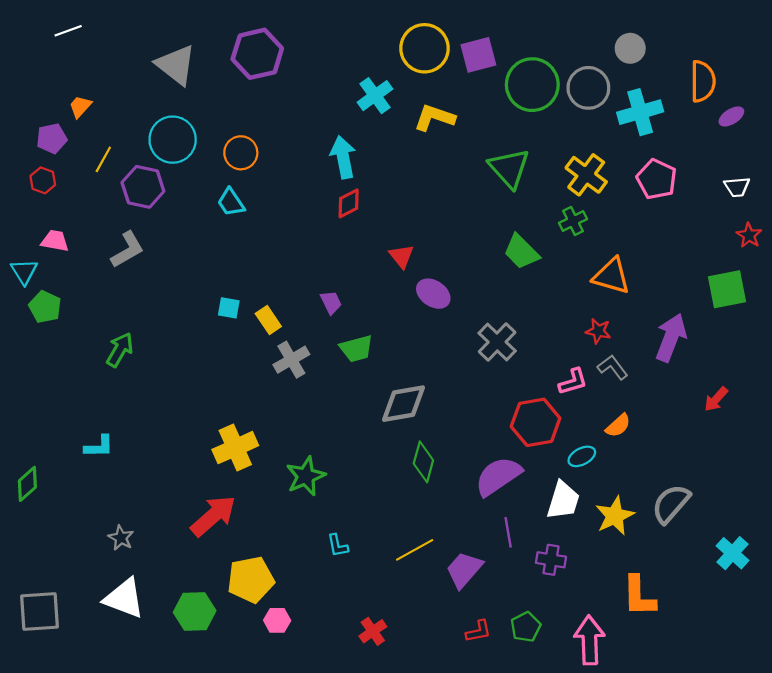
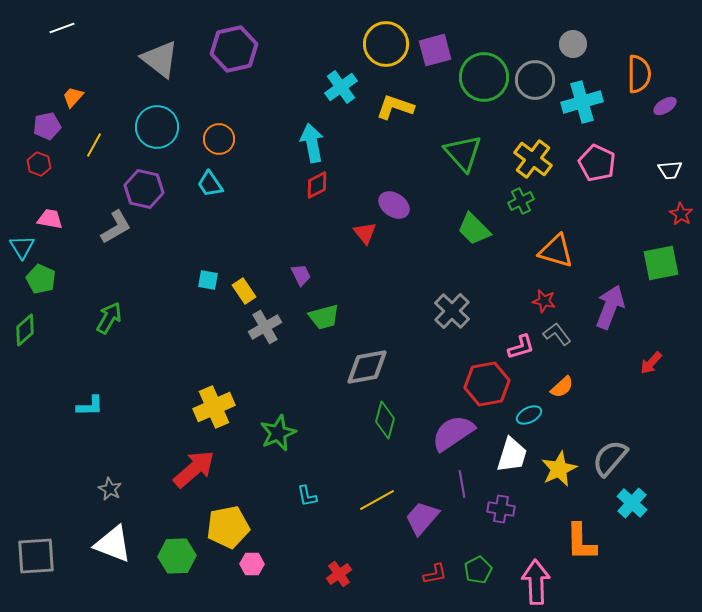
purple hexagon: (143, 187) -> (144, 189), moved
purple ellipse: (433, 294) -> (394, 205), moved
green diamond: (27, 484) -> (25, 330), moved
cyan cross: (732, 553) -> (632, 503), moved

